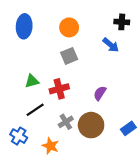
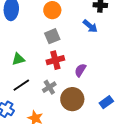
red cross: (59, 89) -> (55, 60), moved
gray cross: (66, 122) -> (49, 87), moved

